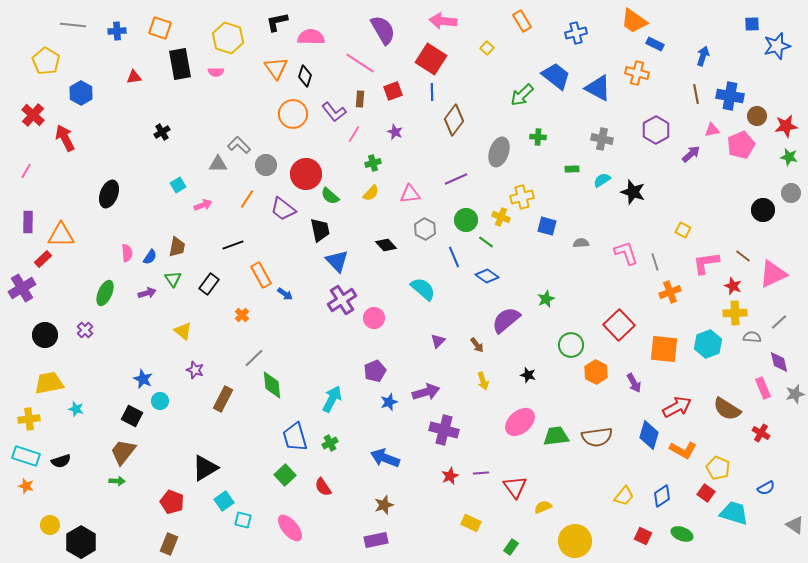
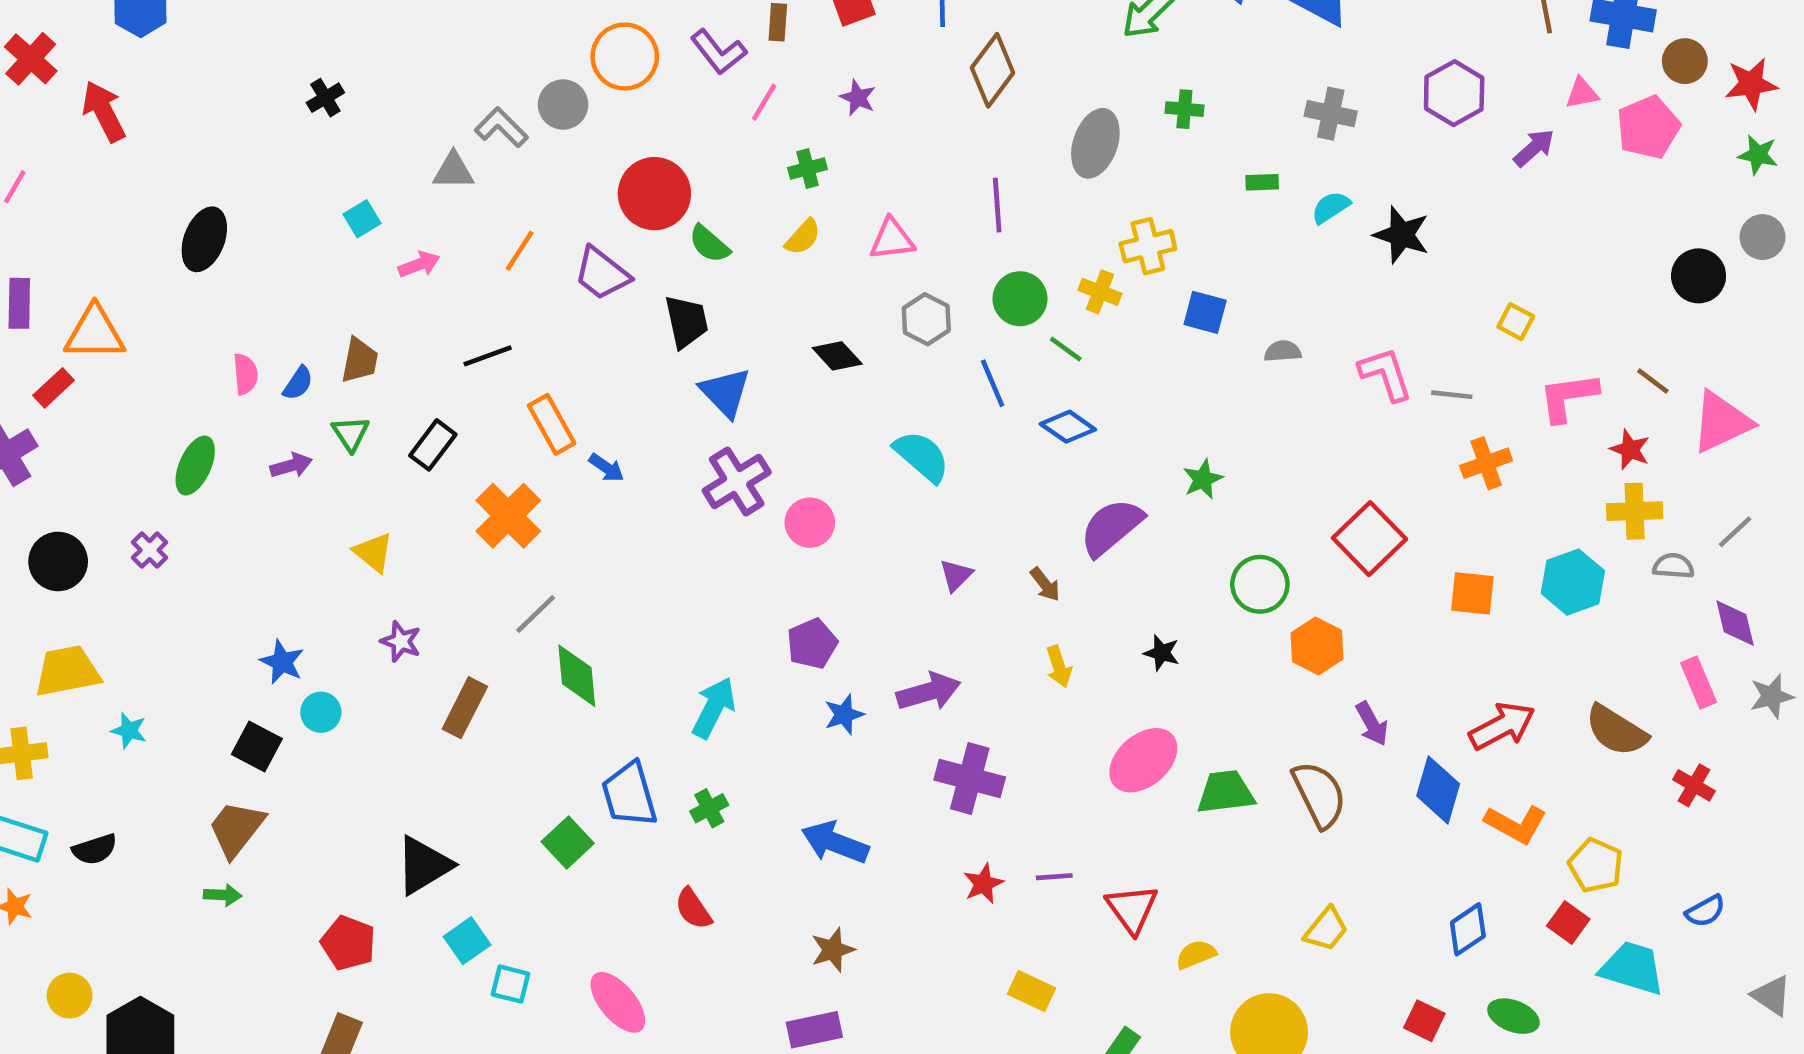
gray circle: (266, 165) -> (563, 105), moved
purple line: (456, 179) -> (997, 205), turned -70
gray line: (655, 262) -> (1452, 395), turned -66
orange cross: (242, 315) -> (508, 516), size x2.0
orange square: (664, 349) -> (1472, 593), size x0.7
purple arrow: (634, 383) -> (1372, 724), moved
brown semicircle: (597, 437) -> (1319, 794), turned -108
green square: (285, 475) -> (568, 842), moved
yellow trapezoid: (624, 496) -> (1326, 929), moved

